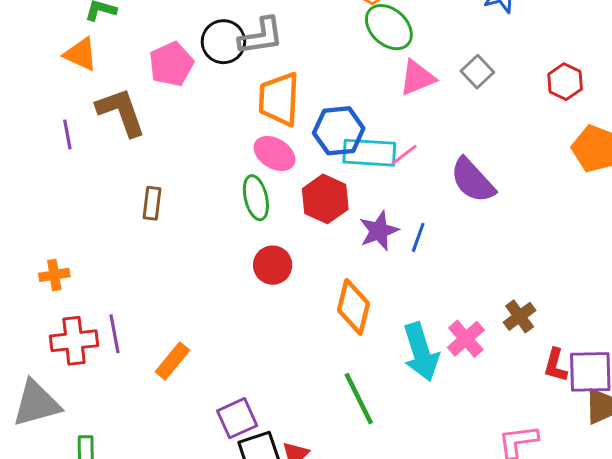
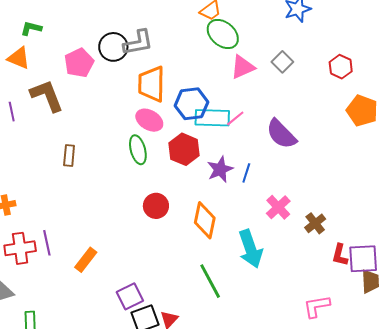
red circle: (273, 265) -> (156, 206), moved
pink cross: (466, 339) -> (278, 207), moved

